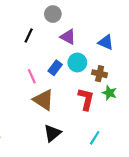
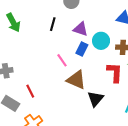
purple triangle: (68, 37) -> (81, 29), moved
black triangle: (52, 133) -> (96, 99), moved

